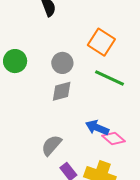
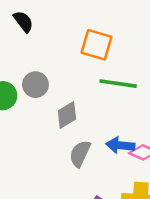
gray circle: (62, 63) -> (35, 85), moved
gray semicircle: (51, 145) -> (80, 154), moved

